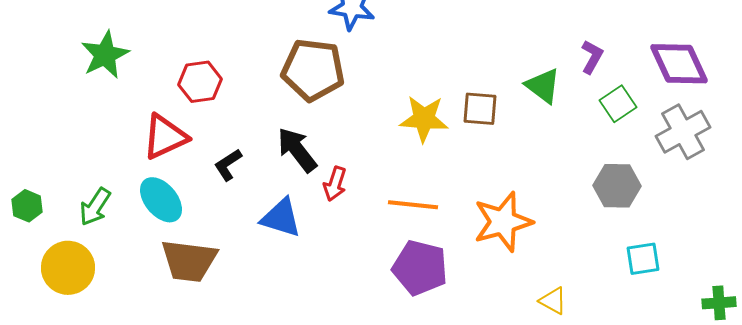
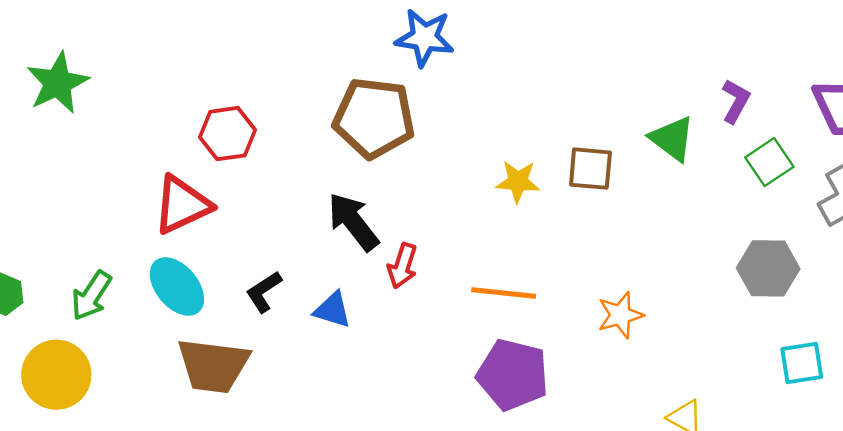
green star: (105, 55) -> (58, 83), moved
yellow star: (424, 119) -> (518, 182), size x0.7
black L-shape: (228, 165) -> (264, 292), moved
blue triangle: (281, 218) -> (332, 310), size x0.7
orange star: (503, 222) -> (620, 315), size x0.6

